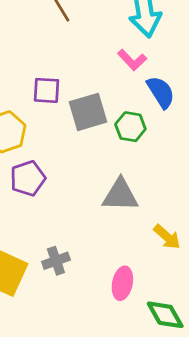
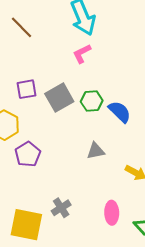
pink L-shape: (132, 60) -> (82, 54), turned 120
blue semicircle: (161, 92) -> (120, 112), moved
gray triangle: (120, 195) -> (96, 151), size x0.7

